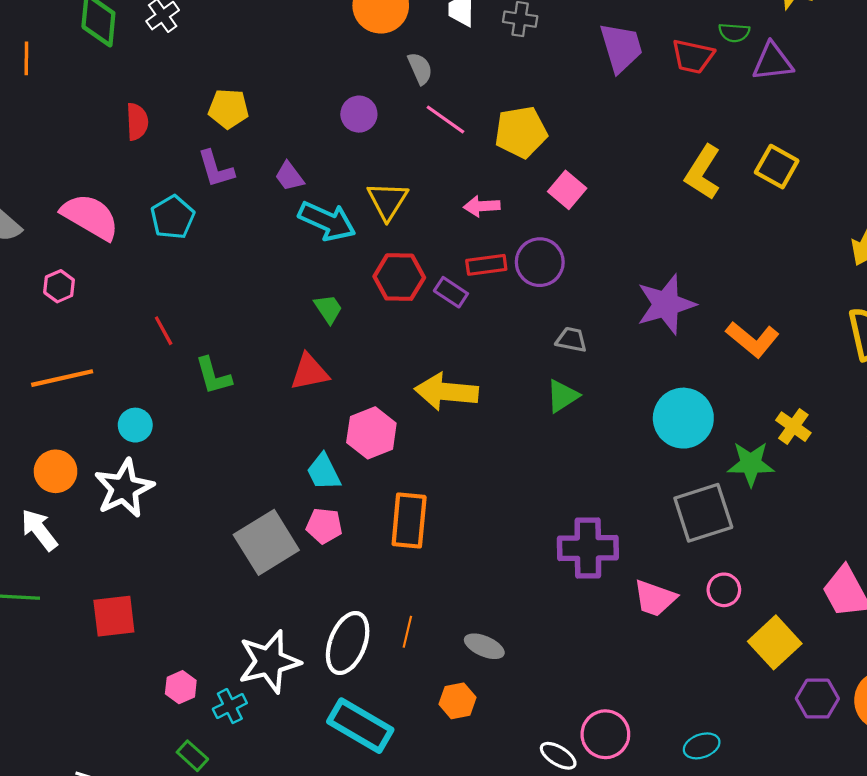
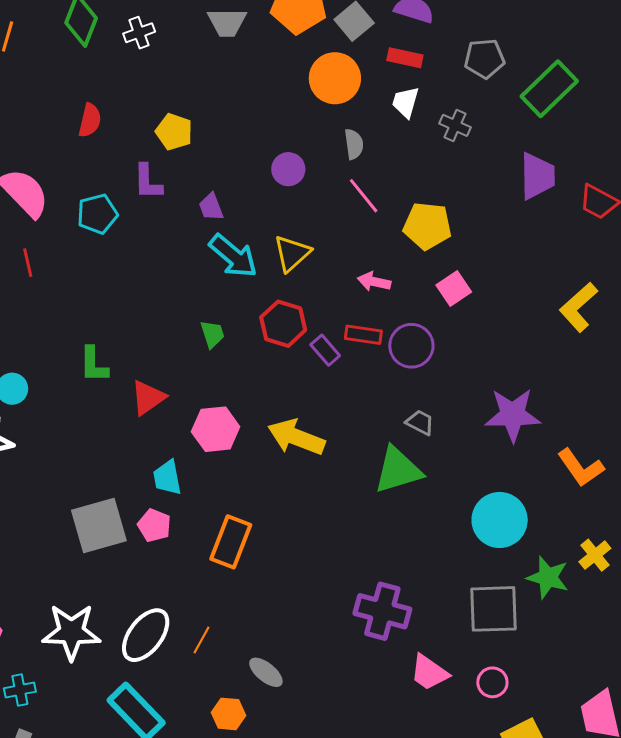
red line: (164, 331) -> (28, 263), moved
red triangle: (309, 372) -> (148, 398), moved, turned -39
green triangle: (562, 396) -> (398, 470), size x1.6
pink hexagon: (371, 433) -> (216, 429), moved
cyan cross: (230, 706) -> (20, 690), moved

